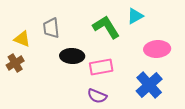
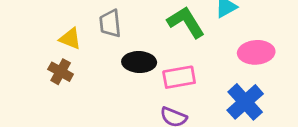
brown cross: (15, 63) -> (61, 72), turned -30

